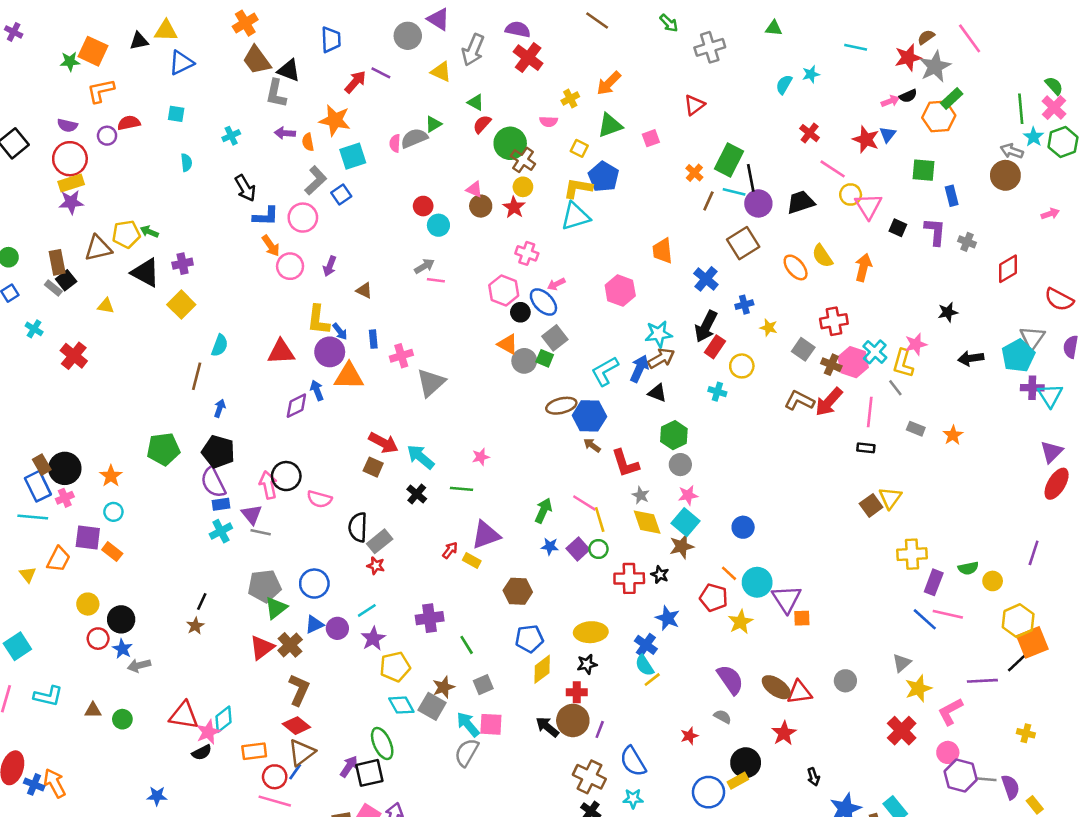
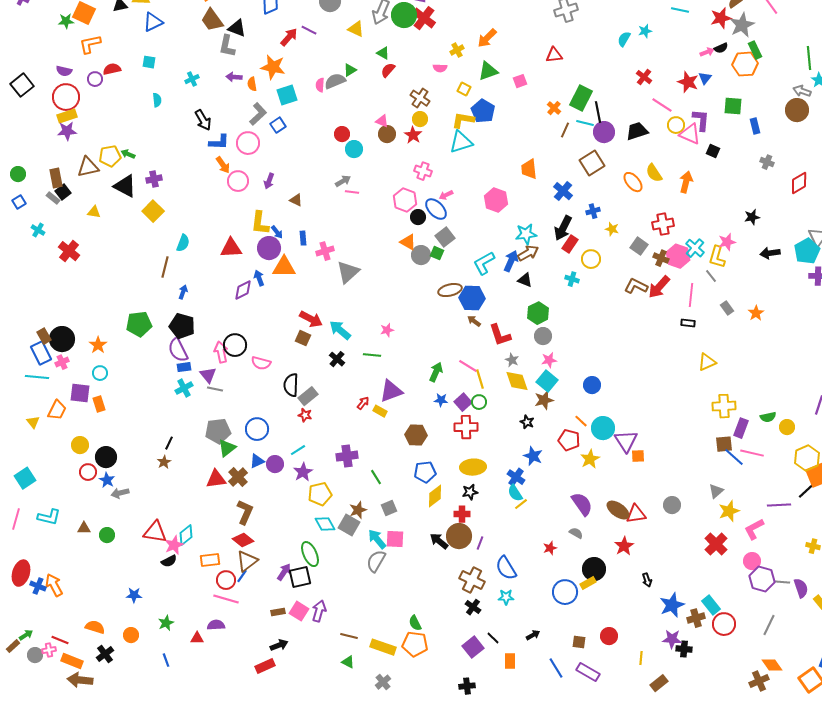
green rectangle: (952, 99) -> (755, 50), turned -72
red triangle: (694, 105) -> (554, 55), turned 30
green circle: (510, 143) -> (404, 15), moved
pink triangle: (868, 206) -> (690, 134), turned -35
purple L-shape: (935, 232) -> (701, 120), moved
gray rectangle: (916, 429) -> (727, 308), turned 32
yellow triangle: (890, 498) -> (707, 362), turned 30
brown square: (871, 505) -> (724, 444), moved, turned 30
orange rectangle: (112, 552) -> (99, 404), turned 35
red cross: (629, 578) -> (466, 427), moved
red triangle: (262, 648) -> (216, 479), turned 30

